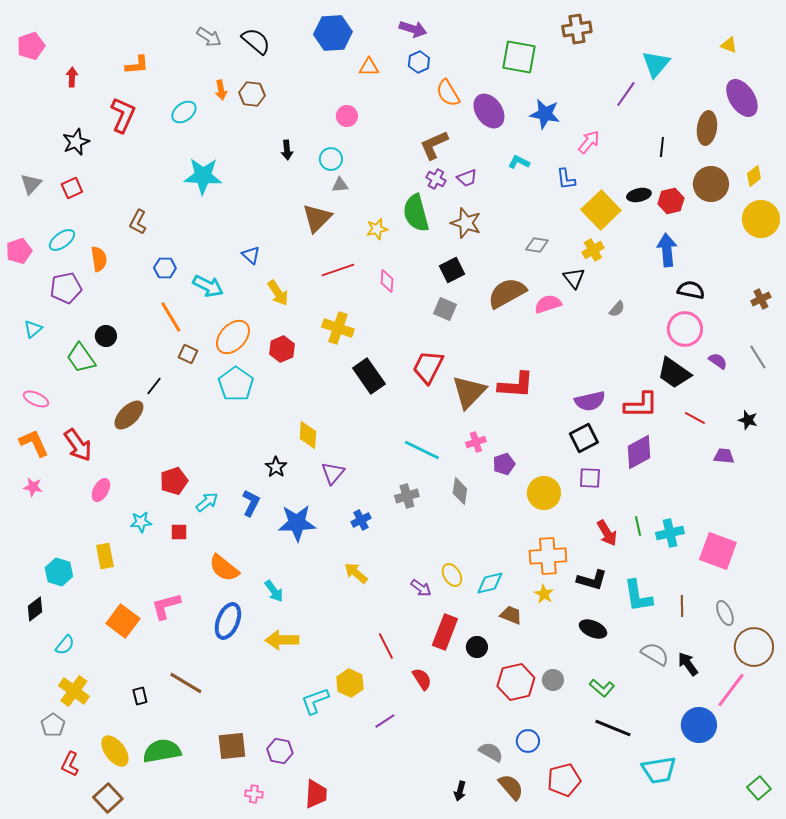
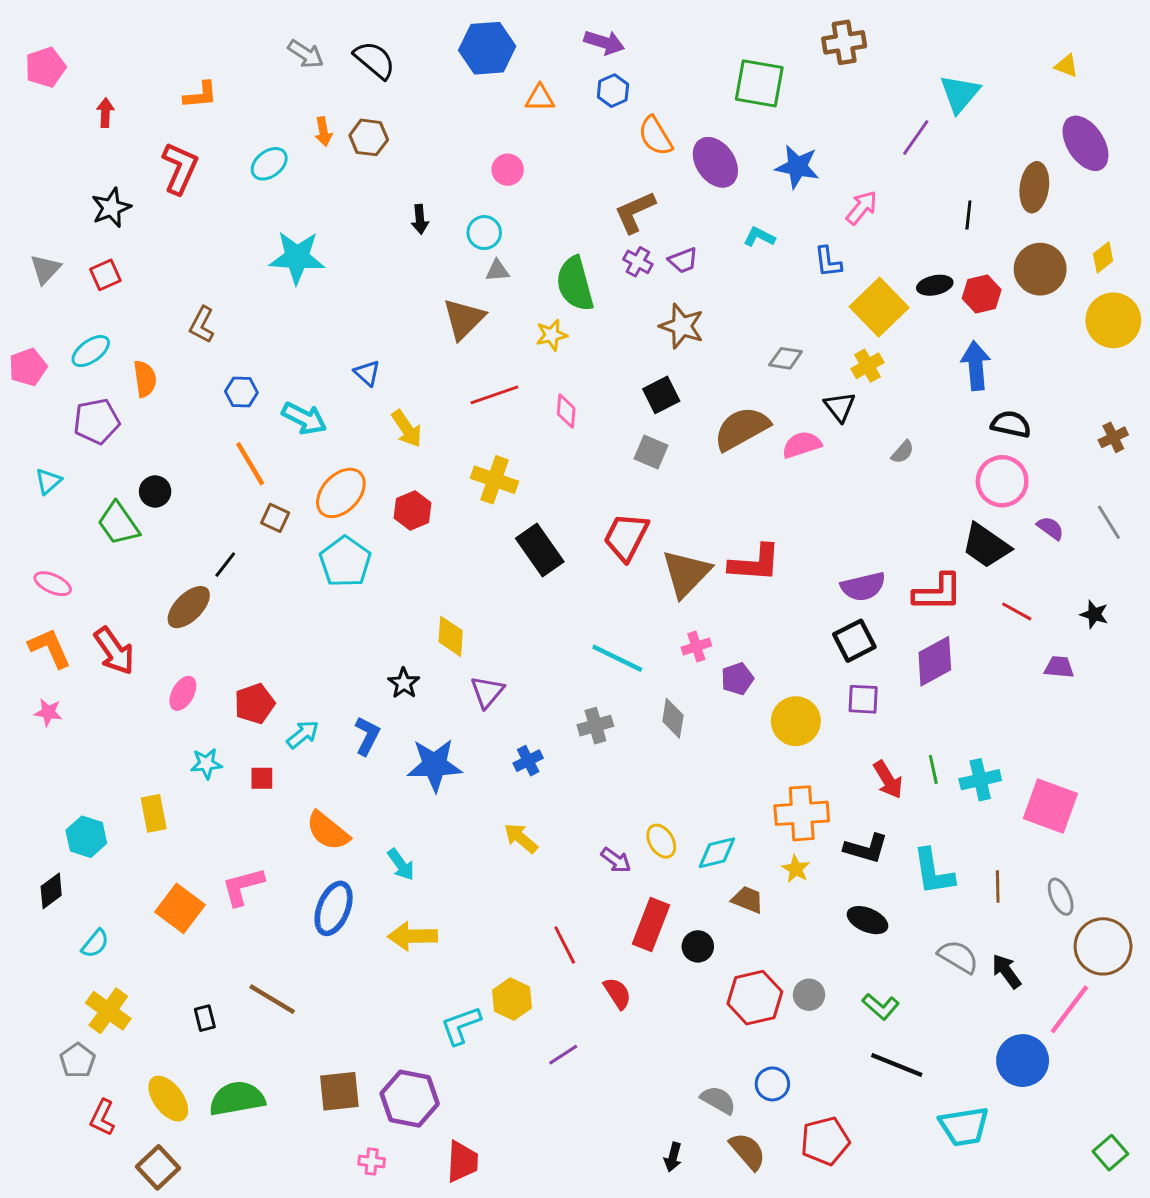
green semicircle: (416, 213) -> (575, 284), moved
pink ellipse: (101, 490) -> (183, 693), moved
purple hexagon: (280, 751) -> (410, 1099), size x1.5

